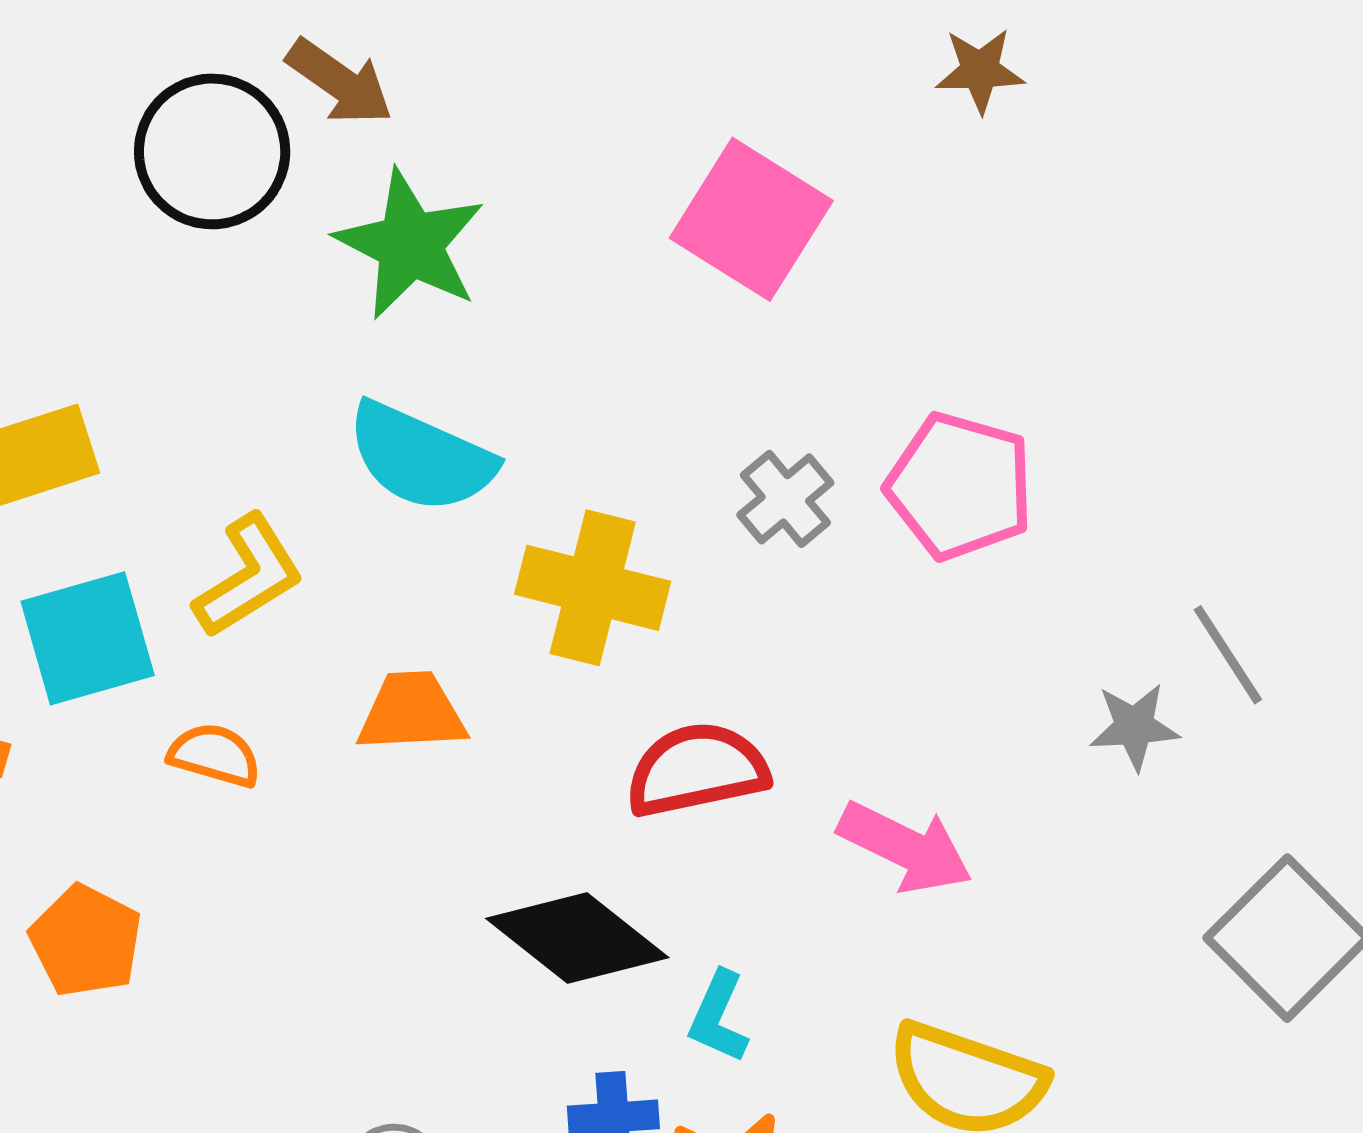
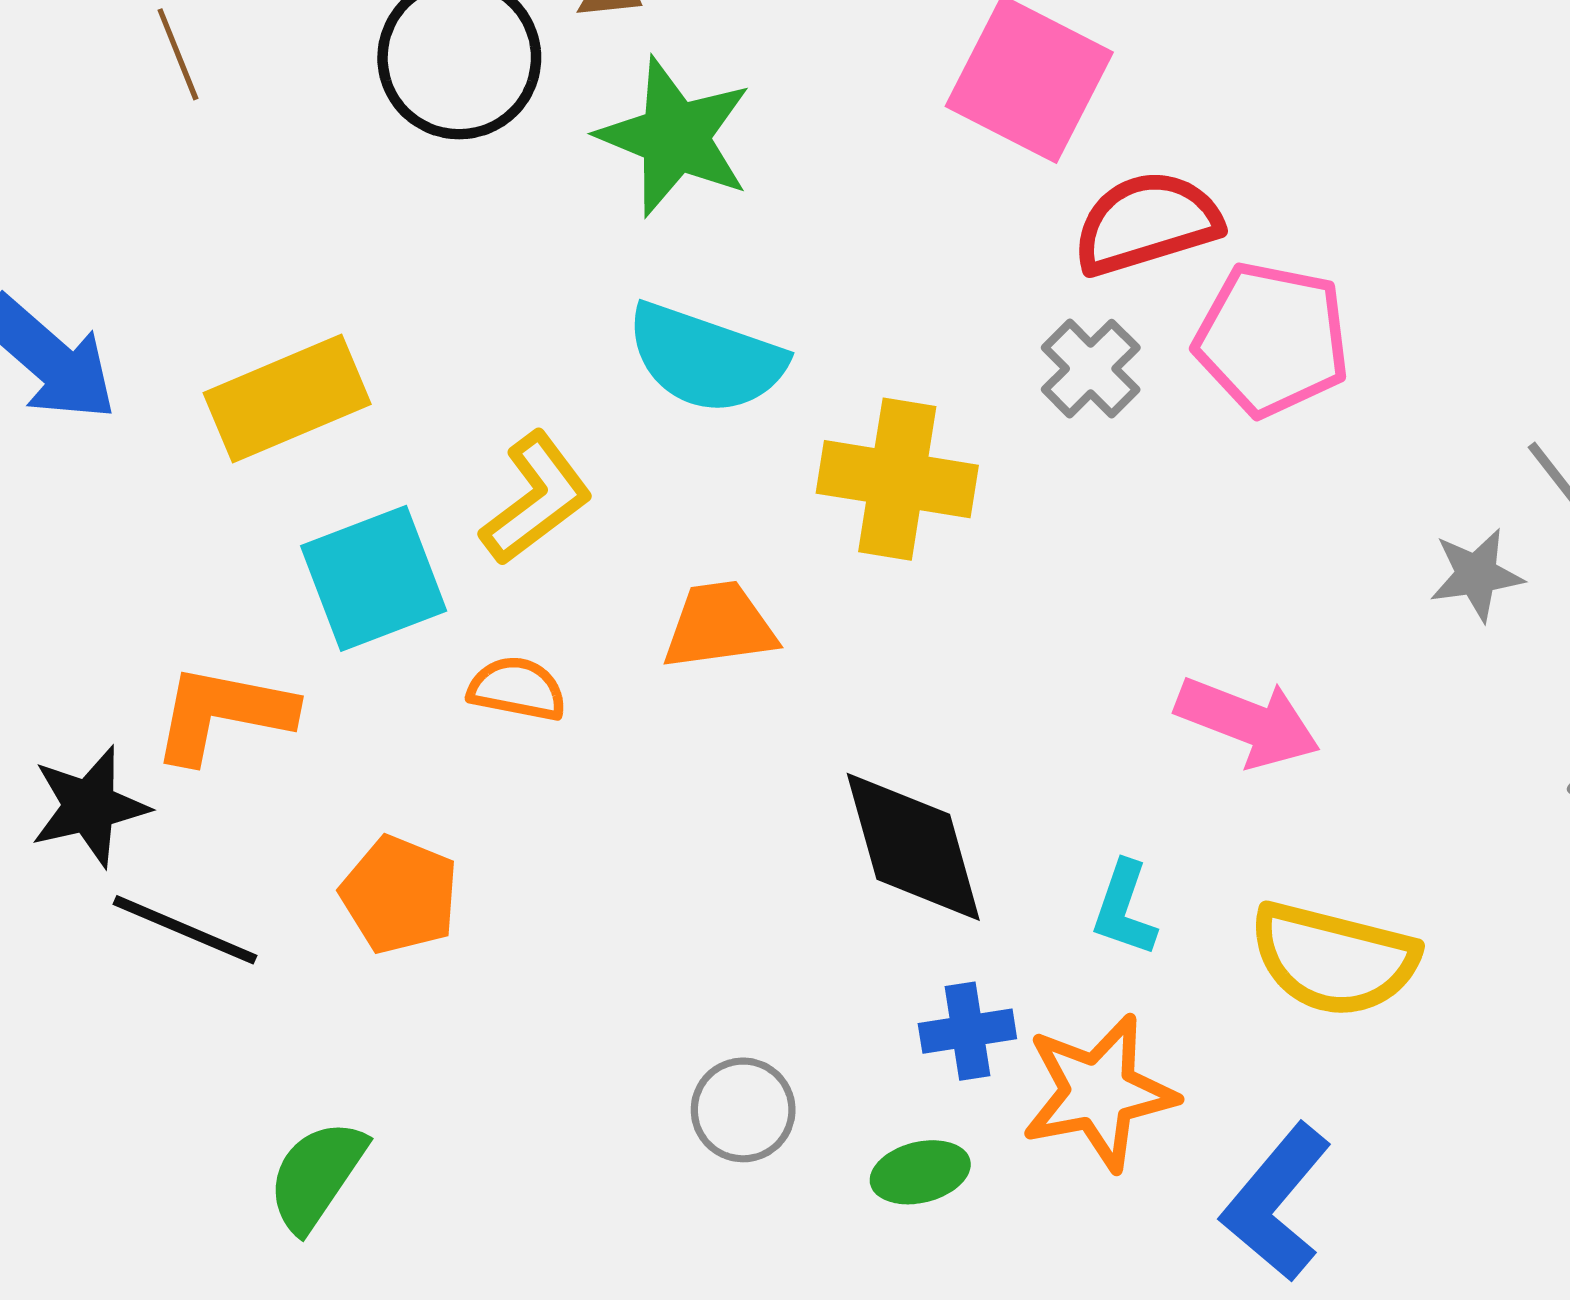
red semicircle: (697, 770) -> (1147, 223), moved
black diamond: (577, 938) -> (913, 847), turned 41
cyan L-shape: (718, 1017) -> (1124, 909), moved

